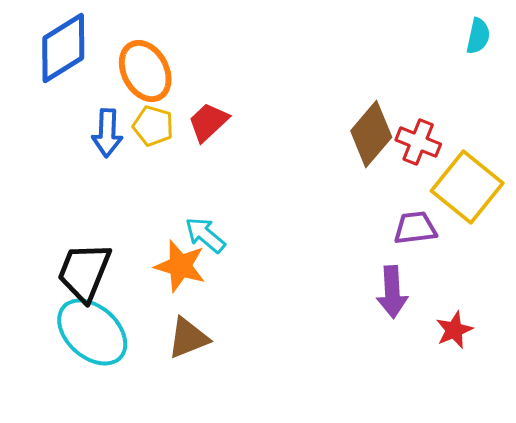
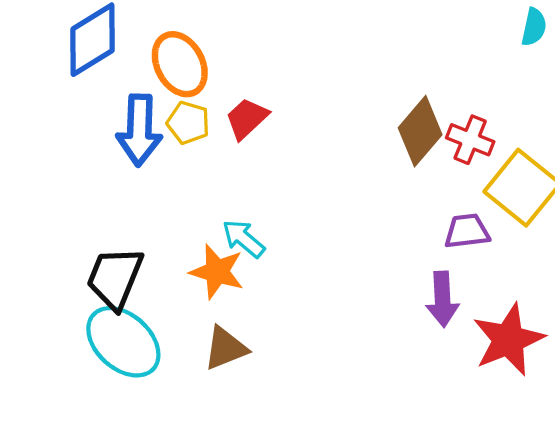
blue arrow: (107, 133) -> (139, 130), size x1.4
red star: (454, 330) -> (508, 340), size x1.8

